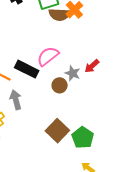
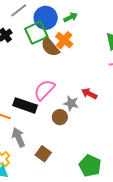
brown semicircle: (59, 14) -> (50, 47), turned 55
red arrow: (92, 66) -> (89, 94), turned 77
brown square: (57, 131) -> (43, 154), moved, size x0.7

